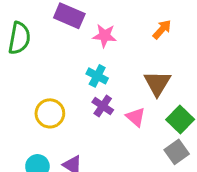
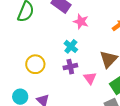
purple cross: (103, 106) -> (70, 67), turned 32

